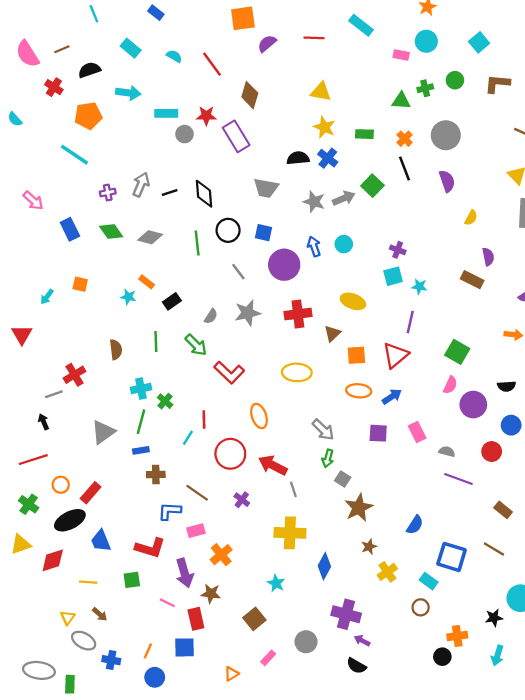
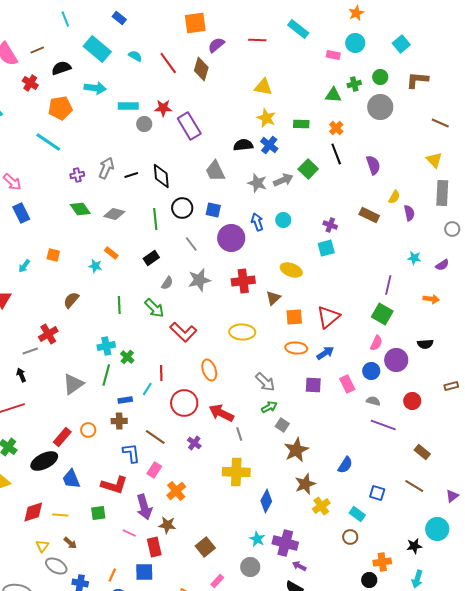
cyan rectangle: (131, 48) -> (97, 49), size x1.5
brown diamond: (250, 95) -> (201, 69), moved
gray circle: (446, 135) -> (380, 107), moved
gray trapezoid: (266, 188) -> (215, 171), turned 55
blue rectangle: (70, 229) -> (21, 213), moved
purple semicircle: (488, 257) -> (409, 213), moved
brown rectangle: (472, 280) -> (369, 215), moved
cyan star: (419, 286) -> (414, 258), moved
black rectangle: (172, 301) -> (151, 258), moved
purple line: (410, 322) -> (388, 285), moved
brown semicircle: (116, 350) -> (71, 300), moved, turned -132
blue circle: (511, 425) -> (371, 371), moved
blue rectangle: (141, 450) -> (125, 400), moved
green arrow: (328, 458) -> (269, 407), turned -133
orange circle: (61, 485) -> (88, 430), moved
blue L-shape: (170, 511) -> (131, 453), turned 80
pink rectangle: (196, 531) -> (154, 470), turned -42
brown star: (369, 547) -> (305, 484), size x1.5
blue square: (452, 557) -> (377, 493), size x0.6
red diamond: (53, 560) -> (33, 512), moved
cyan star: (276, 583) -> (257, 539), moved

